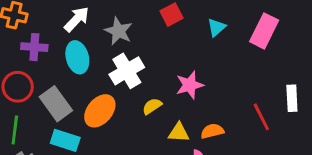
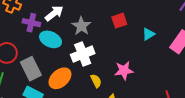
purple cross: (34, 47) -> (31, 23), moved
cyan ellipse: (77, 57) -> (51, 39), turned -60
yellow semicircle: (152, 106) -> (96, 81), turned 88

